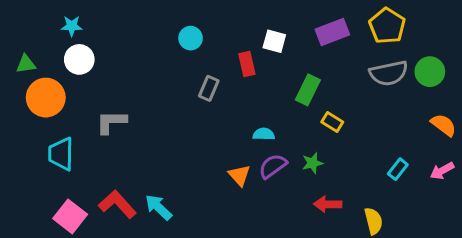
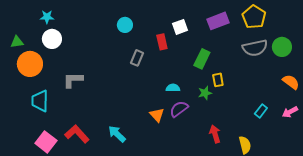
white square: (274, 41) -> (180, 27), turned -35
yellow rectangle: (332, 122) -> (218, 80), turned 48
green star: (312, 163) -> (205, 93), moved
red arrow: (328, 204) -> (215, 134), turned 72
cyan arrow: (159, 207) -> (117, 134), moved

